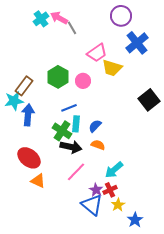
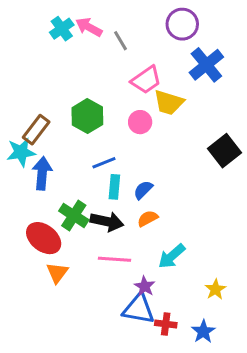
gray line: (72, 28) -> (120, 41), moved
pink circle: (83, 81) -> (140, 122), moved
green cross: (62, 131) -> (74, 215), moved
orange semicircle: (98, 145) -> (148, 218), turned -48
pink line: (76, 172) -> (114, 259), turned 50
orange triangle: (38, 181) -> (57, 273), turned 42
red cross: (110, 190) -> (166, 324), moved, turned 32
blue triangle: (92, 205) -> (139, 309), turned -30
yellow star: (118, 205) -> (215, 289), moved

